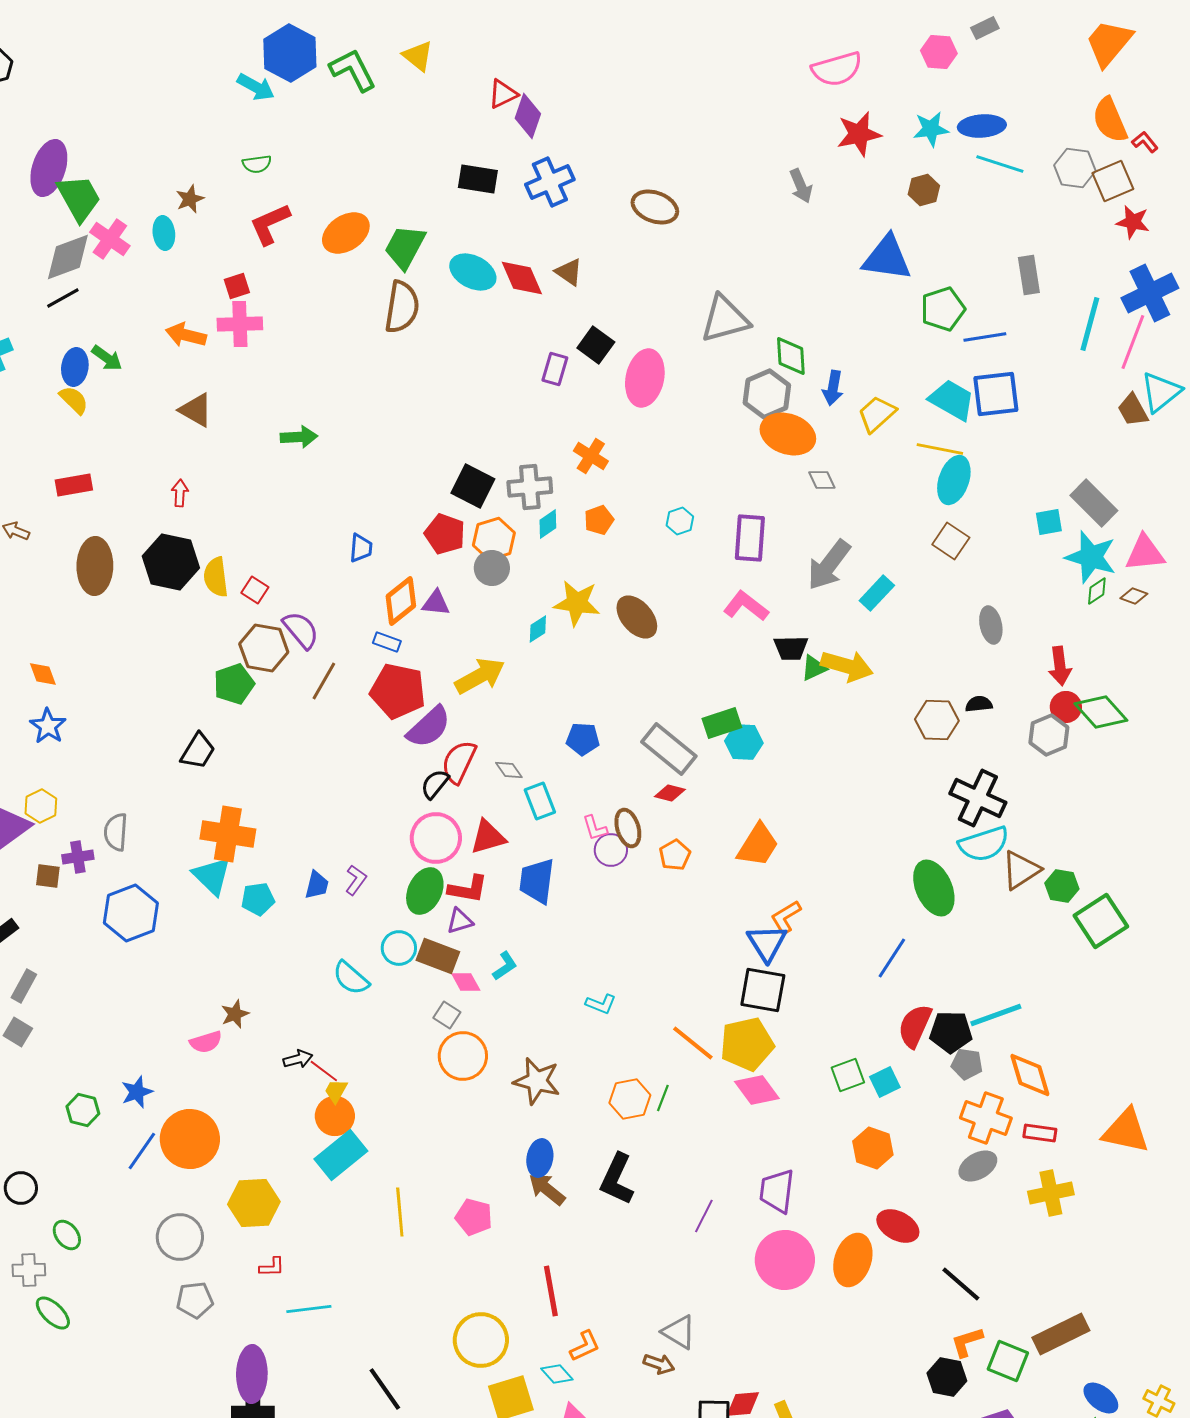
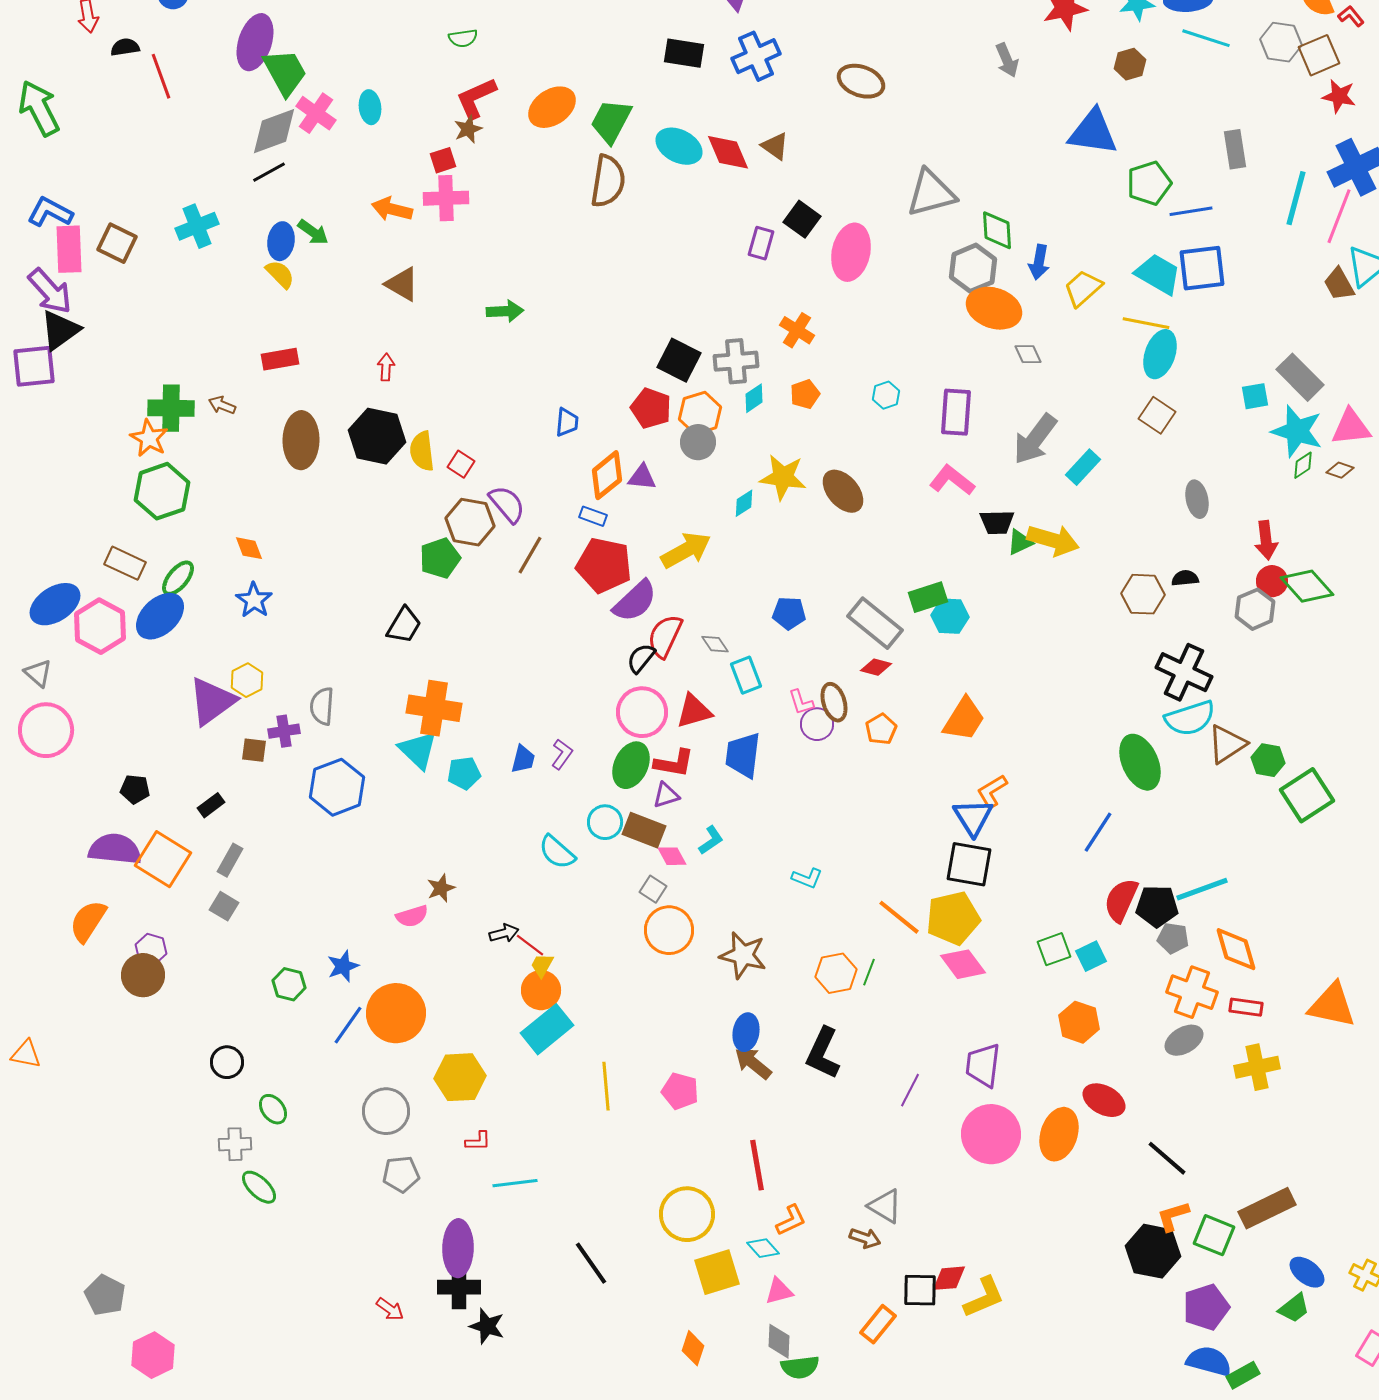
brown star: (190, 199) -> (468, 129), moved
black hexagon: (947, 1377) -> (1153, 1251), size x1.4

